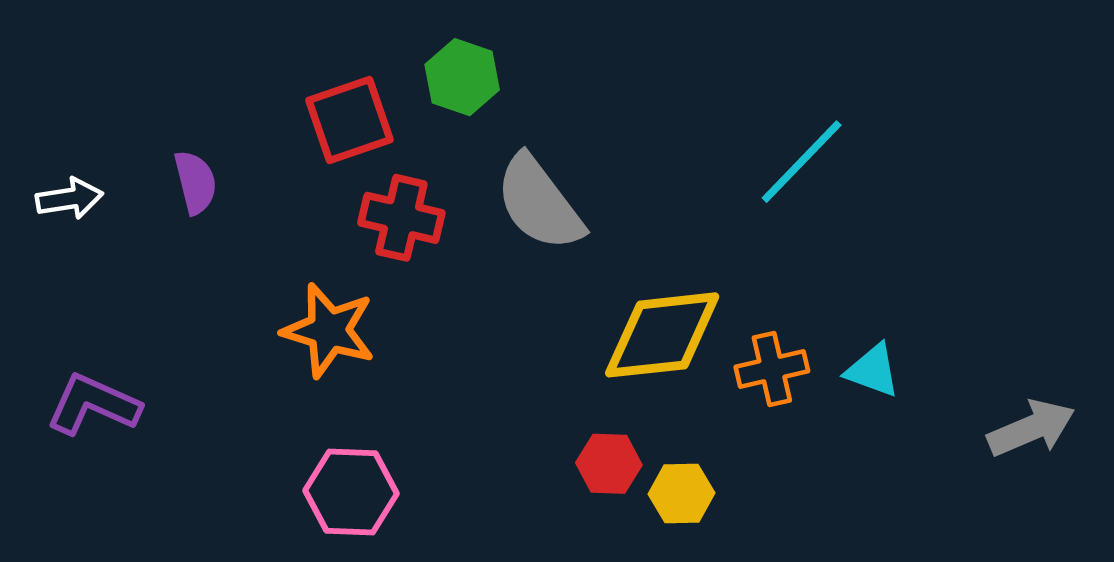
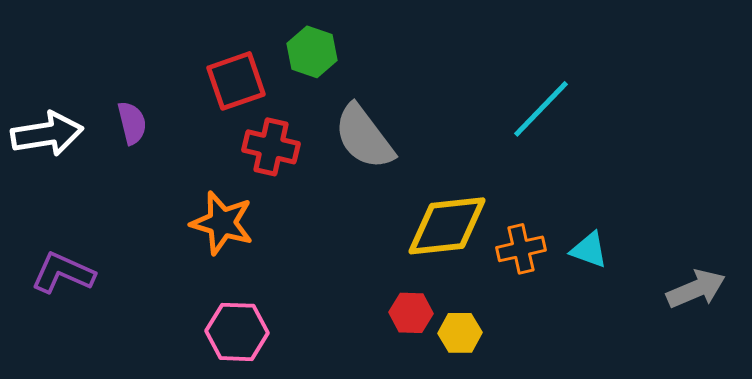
white arrow: (69, 199) -> (47, 134), size x1.6

